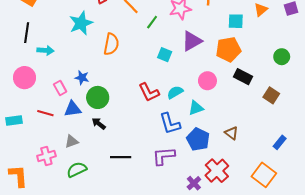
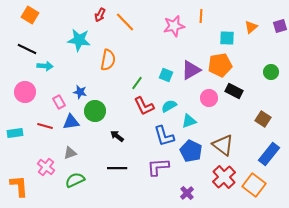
green line: (152, 22) -> (137, 83), moved
cyan star: (81, 23) -> (79, 40), turned 30
black line: (27, 33) -> (27, 49), turned -72
purple triangle: (192, 41) -> (191, 70), moved
cyan square: (165, 55) -> (166, 75), moved
pink circle: (207, 81) -> (209, 98), moved
brown square: (271, 95) -> (263, 119), moved
black arrow: (99, 124) -> (117, 136), moved
brown triangle: (232, 133) -> (223, 145), size x1.6
blue rectangle: (280, 142) -> (269, 154), size x1.6
pink cross: (46, 156) -> (46, 167), turned -36
red cross: (217, 171) -> (224, 177), moved

